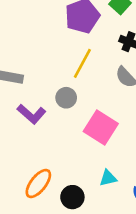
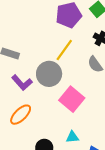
gray circle: (66, 98) -> (49, 74), size x1.6
orange ellipse: (38, 184) -> (21, 115), moved

